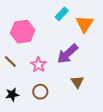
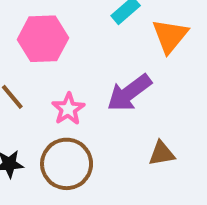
brown triangle: (77, 82) -> (162, 153), moved, turned 48
brown circle: (40, 92) -> (67, 164), size x1.6

